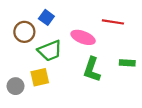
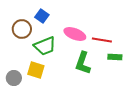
red line: (113, 22) -> (102, 40), moved
yellow square: (40, 77) -> (36, 70), turned 30

